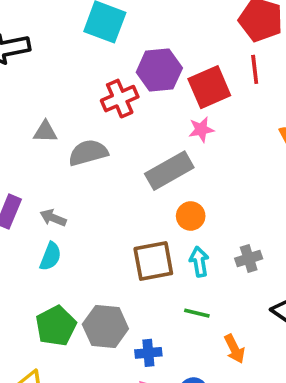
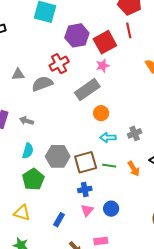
red cross: (120, 99) -> (59, 64), moved
cyan semicircle: (50, 256) -> (28, 151), moved
brown square: (153, 261) -> (86, 162), moved
cyan arrow: (199, 262) -> (108, 138), turned -77
gray hexagon: (105, 326) -> (58, 156), moved
orange arrow: (234, 349) -> (134, 169), moved

